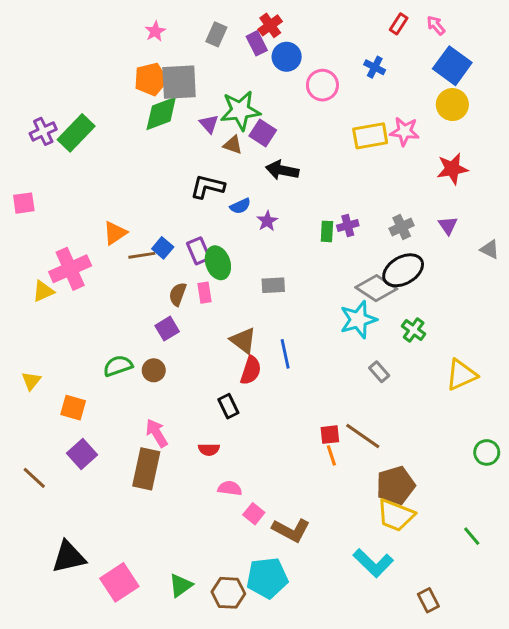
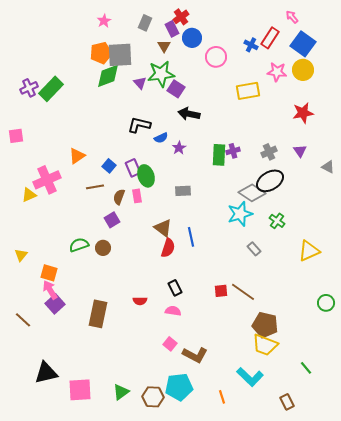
red rectangle: (399, 24) -> (270, 38), moved, size x1.5
pink star: (405, 131) -> (277, 72), moved
brown triangle: (233, 145) -> (164, 46), moved, turned 40
green rectangle: (327, 231) -> (219, 155), size x1.5
brown line: (142, 255) -> (95, 187), moved
black rectangle: (228, 406) -> (175, 288), moved
pink arrow: (157, 433) -> (50, 290), moved
orange line: (331, 455) -> (222, 397), moved
brown pentagon: (396, 485) -> (265, 325), turned 30
pink semicircle: (230, 488) -> (173, 311), moved
green line: (472, 536) -> (306, 368), moved
pink square: (119, 582) -> (80, 390), turned 30

